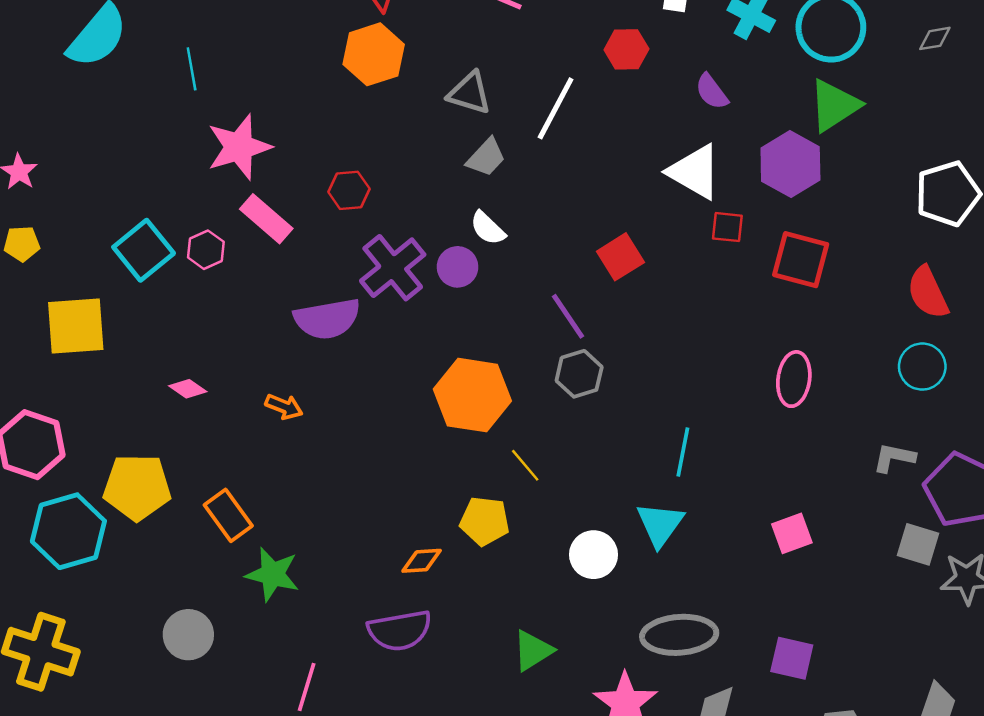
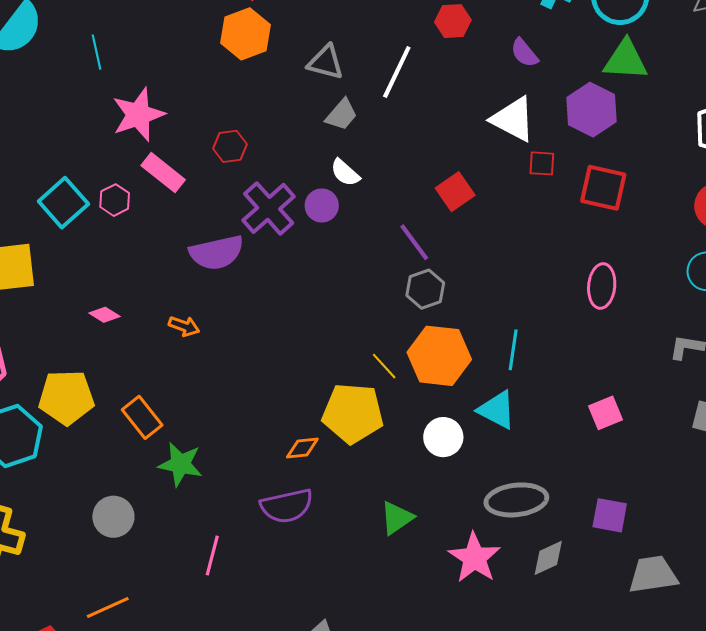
green triangle: (834, 105) -> (626, 60), turned 39
orange hexagon: (472, 395) -> (439, 356), moved
yellow pentagon: (485, 521) -> (353, 413), size x1.5
cyan triangle: (660, 524) -> (497, 410), turned -36

